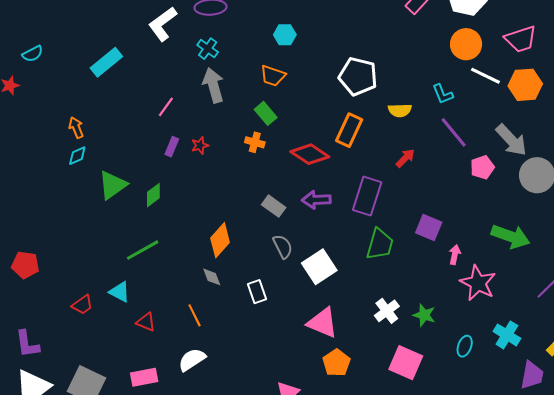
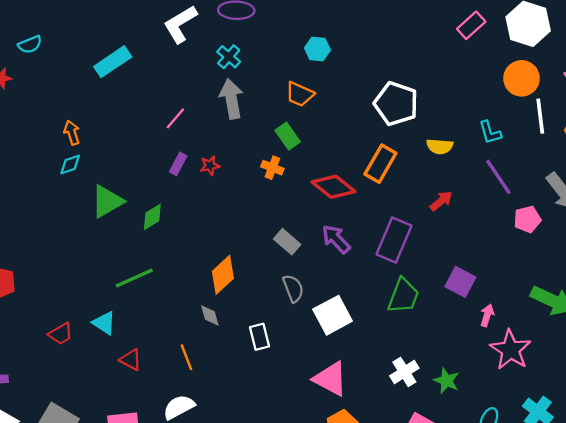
white line: (485, 76) -> (540, 116), turned 52
purple arrow: (316, 200) -> (336, 239), turned 44

